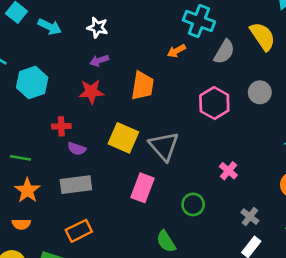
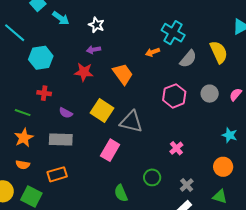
orange trapezoid: (143, 86) -> (123, 74), turned -55
red cross: (61, 126) -> (44, 93), moved
gray triangle: (164, 146) -> (131, 122), turned -45
green circle: (193, 204) -> (152, 177), moved
orange semicircle: (21, 224) -> (23, 165), moved

